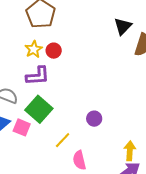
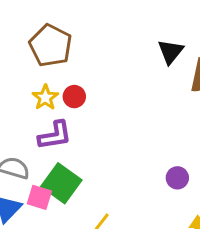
purple circle: (94, 119) -> (177, 178), moved
pink square: (22, 127) -> (39, 197), moved

